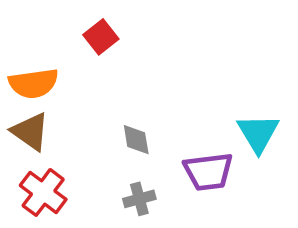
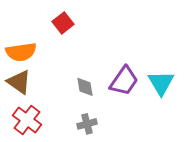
purple trapezoid: (208, 172) -> (124, 81), moved, turned -48

